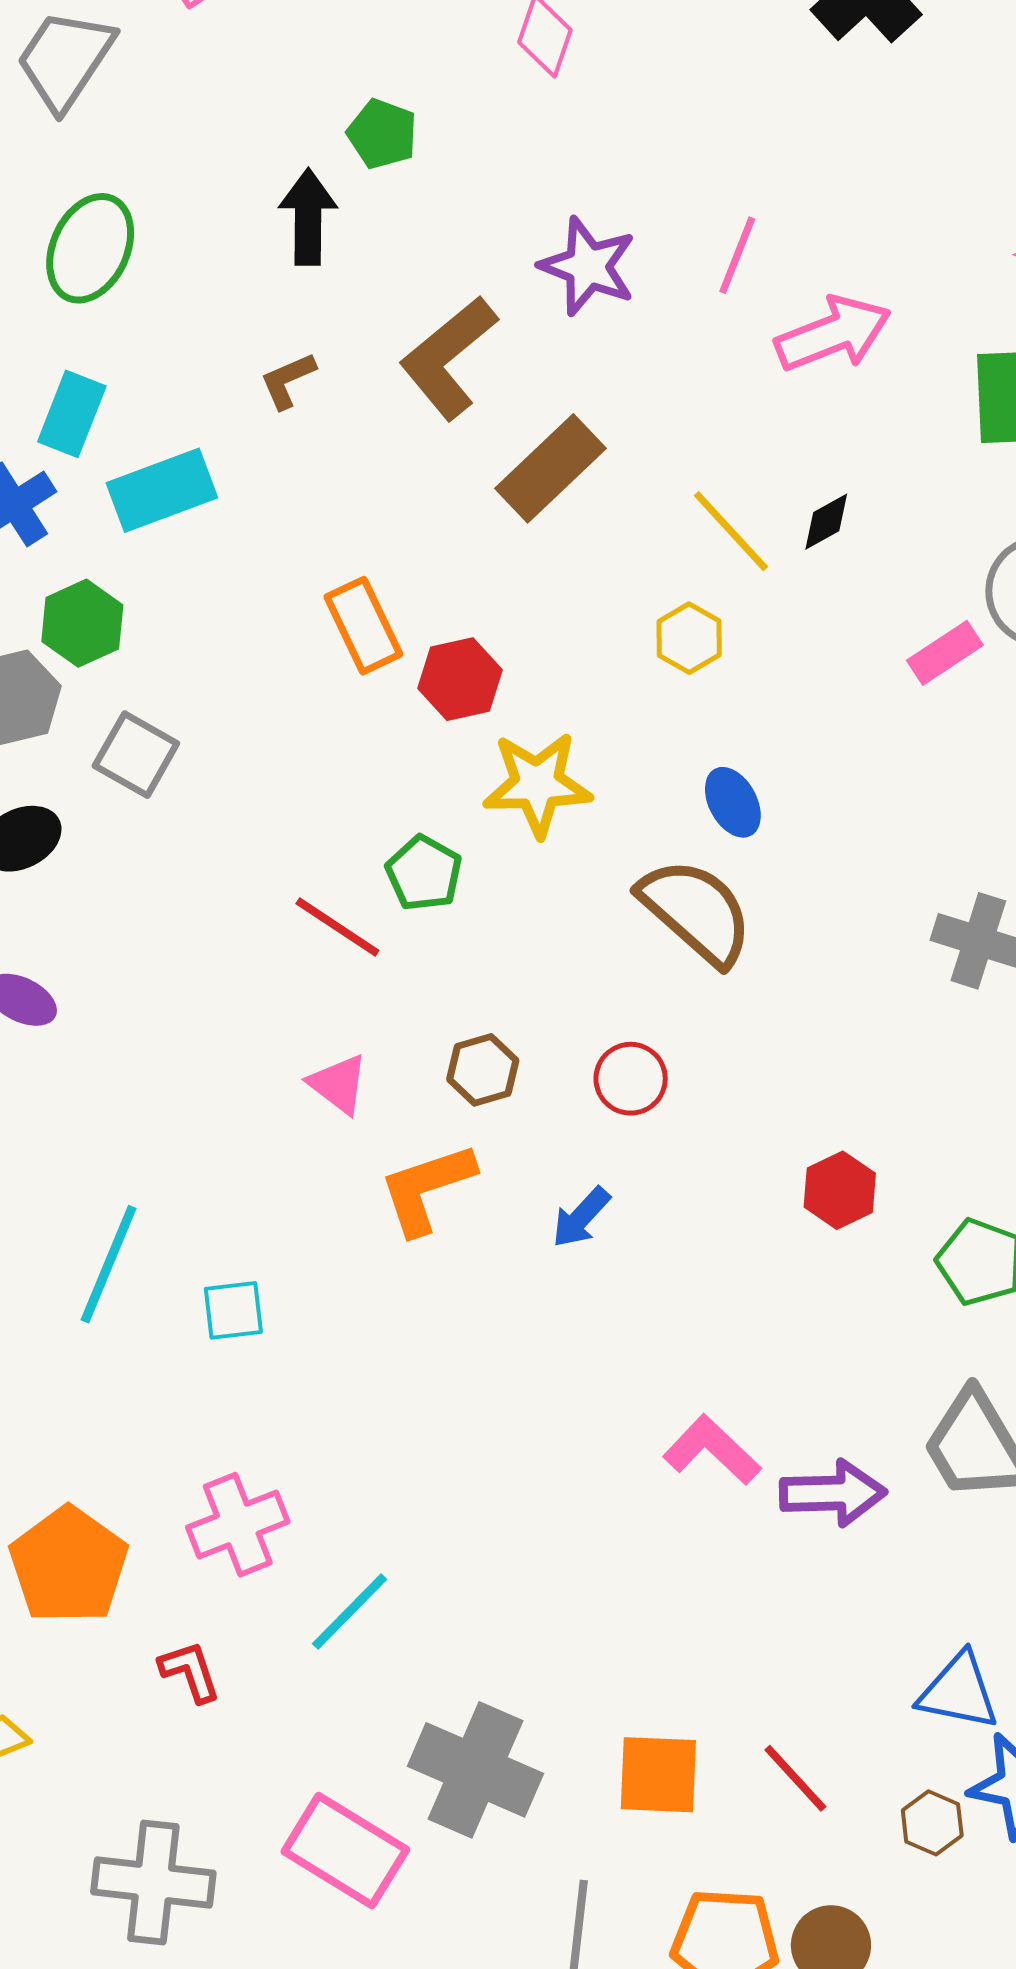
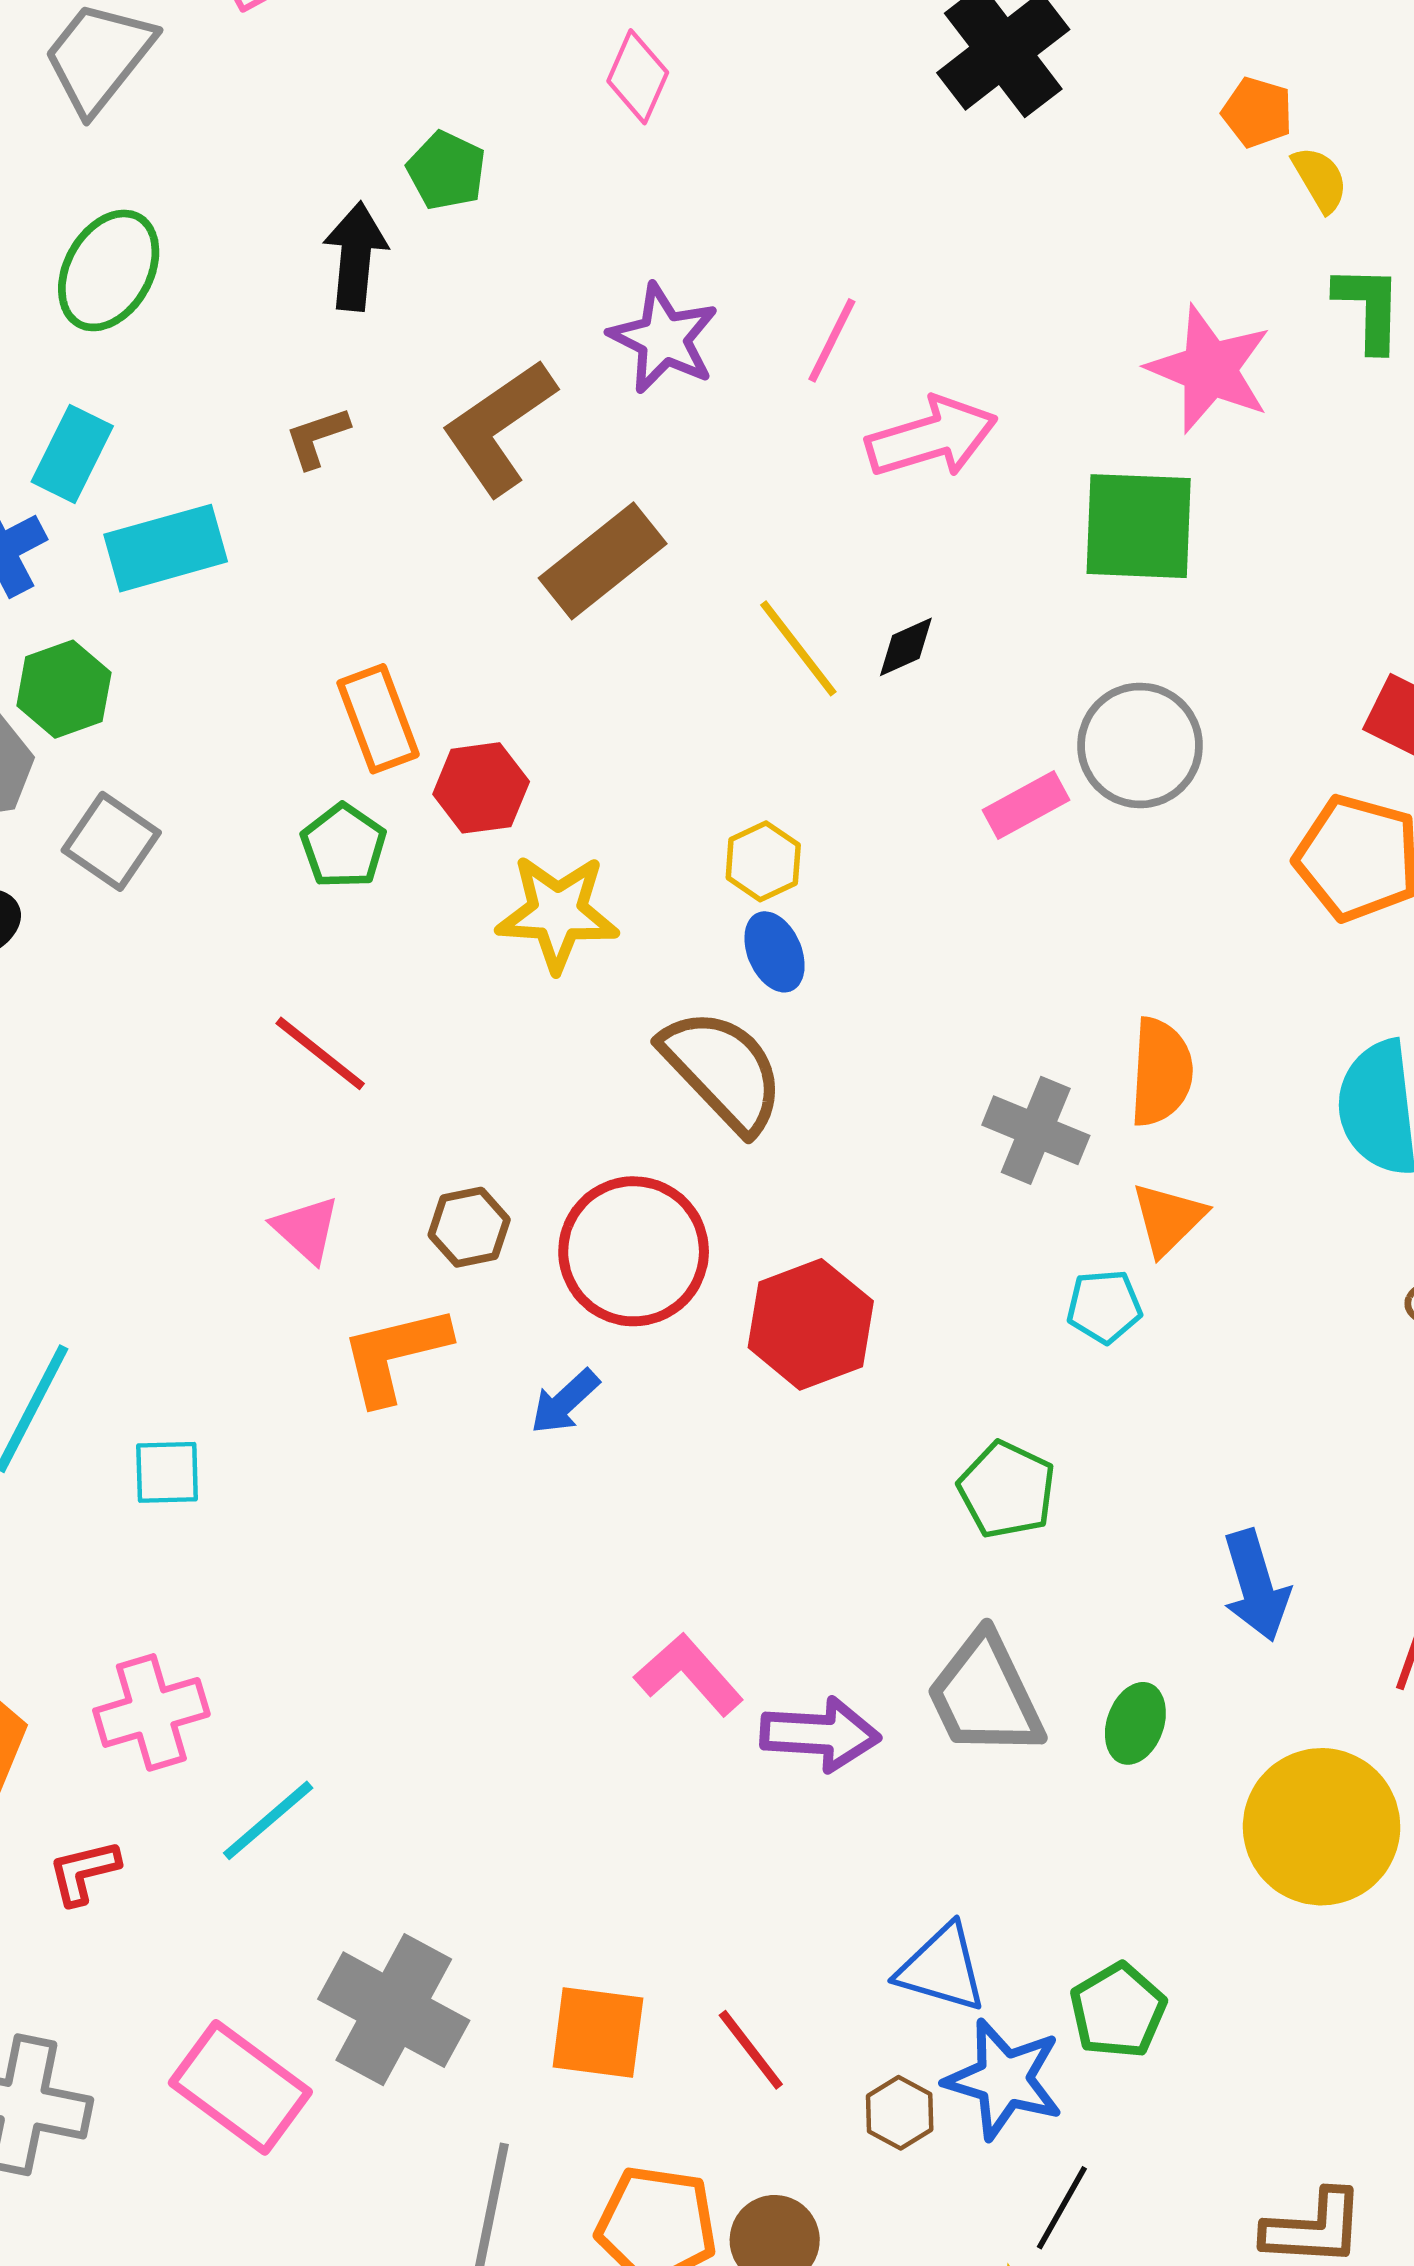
yellow hexagon: (689, 638) -> (763, 861), moved
green pentagon: (424, 873) -> (343, 846), moved
red circle: (631, 1079) -> (634, 1251), size x1.8
red hexagon: (840, 1190) -> (811, 1324), moved, size x1.5
red L-shape: (190, 1671) -> (84, 1872), turned -90

